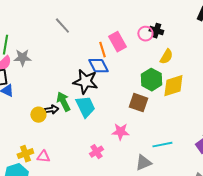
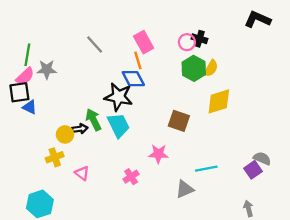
gray line: (62, 26) -> (95, 44), moved
pink rectangle: (117, 42) -> (144, 42), moved
green hexagon: (151, 80) -> (194, 68), moved
yellow cross: (25, 154) -> (55, 157), moved
pink triangle: (43, 157) -> (82, 173), moved, turned 32

